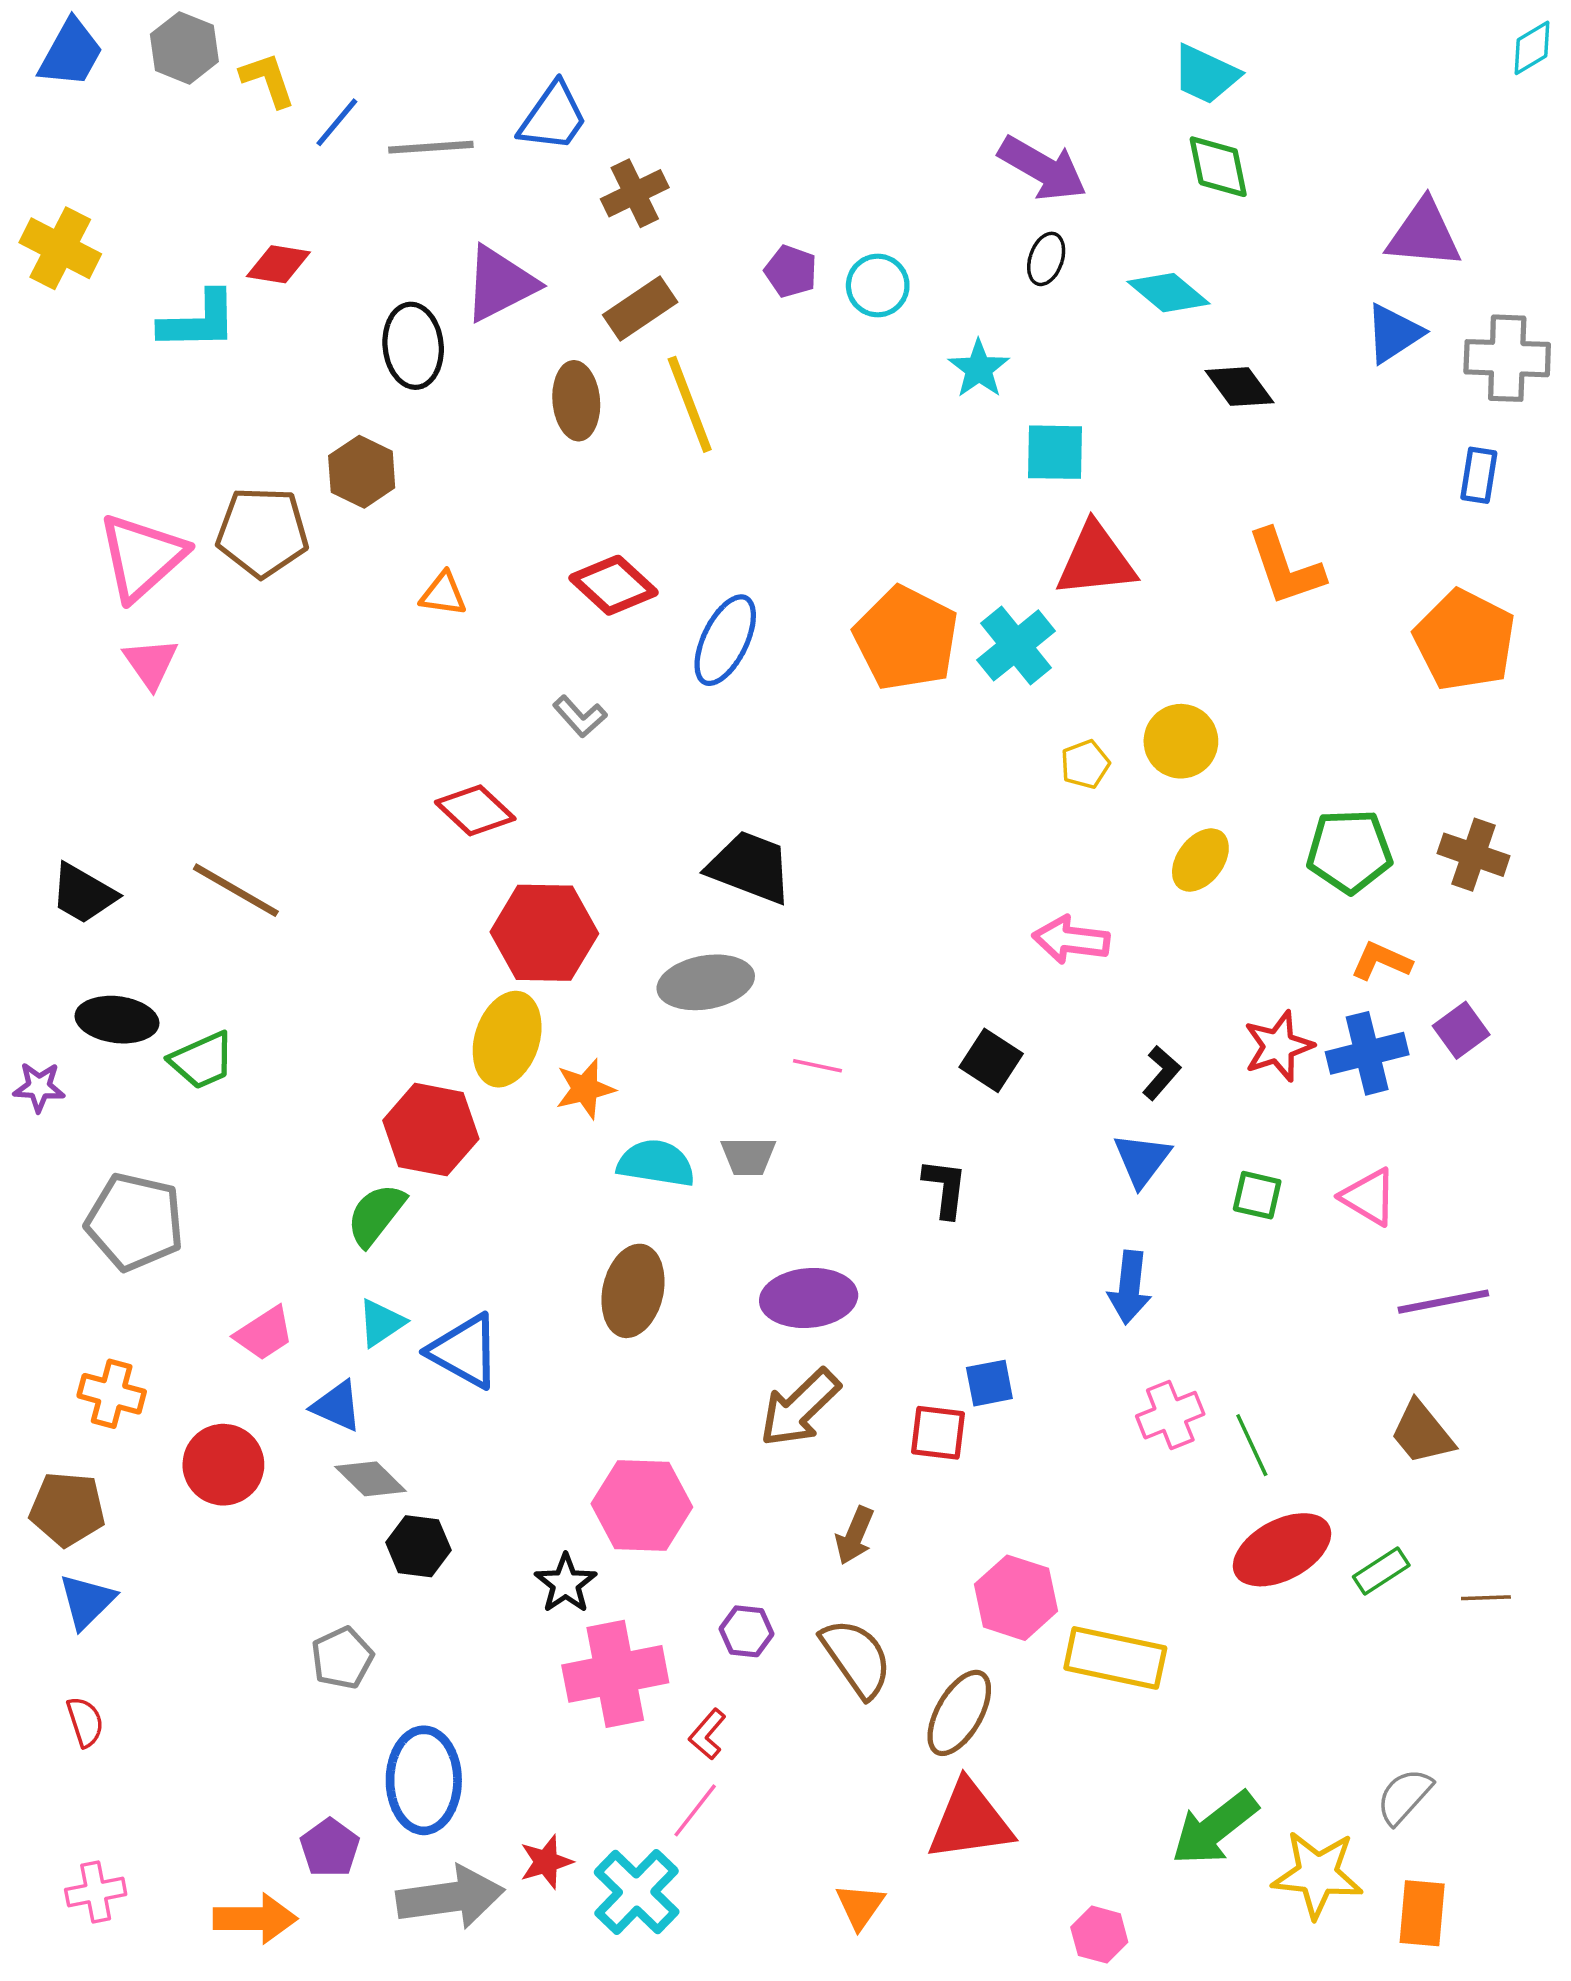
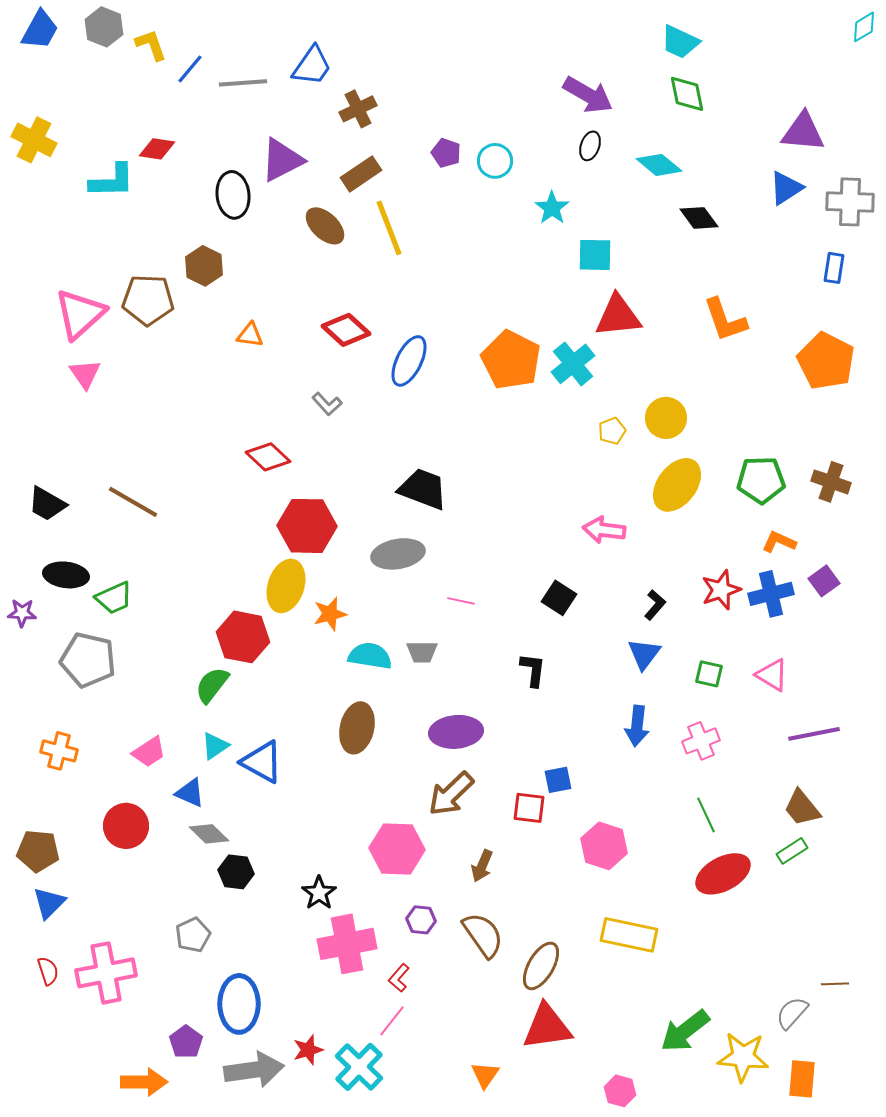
brown ellipse: (576, 401) -> (325, 226), turned -42
yellow ellipse: (1200, 860) -> (677, 485), size x1.5
gray pentagon: (135, 1222) -> (88, 660), moved
orange cross: (112, 1394) -> (59, 751), moved
pink cross: (1170, 1415) -> (701, 741), moved
pink hexagon: (642, 1505) -> (397, 849), moved
green rectangle: (1381, 1571) -> (792, 851), moved
pink hexagon: (1016, 1598) -> (604, 846), moved
brown line: (1486, 1598) -> (835, 984), moved
pink cross: (96, 1892) -> (106, 973), moved, size x1.8

